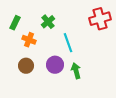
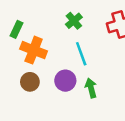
green cross: (48, 22) -> (74, 21), moved
orange cross: (29, 40) -> (34, 50), size x1.5

